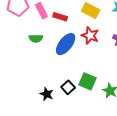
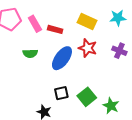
green square: (87, 81) -> (87, 97), turned 30
black square: (68, 87) -> (61, 93), moved, turned 32

